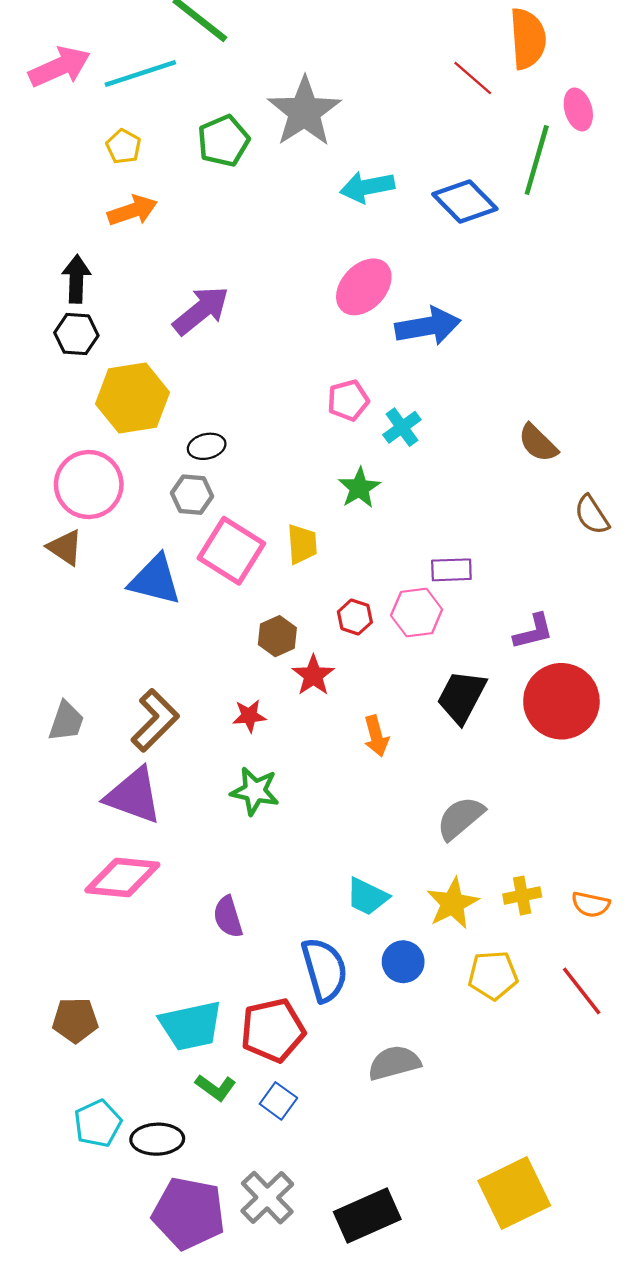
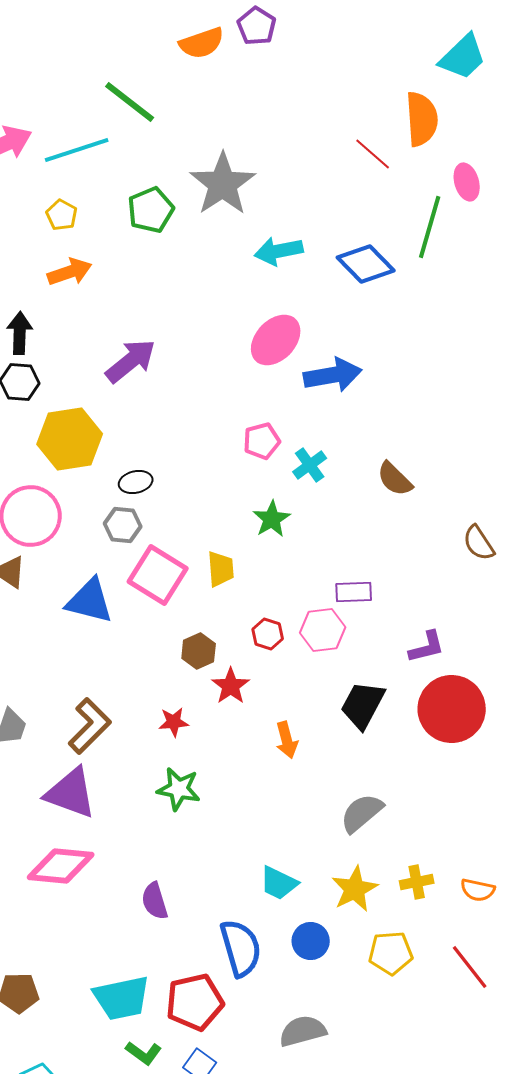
brown semicircle: (538, 443) -> (395, 479), moved

